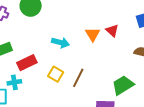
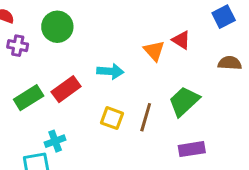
red rectangle: (27, 63) -> (66, 89), moved
green trapezoid: (123, 85) -> (184, 101), moved

